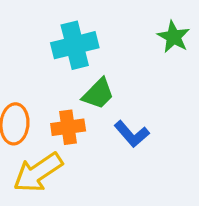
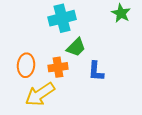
blue L-shape: (132, 134) -> (96, 71), turned 45

